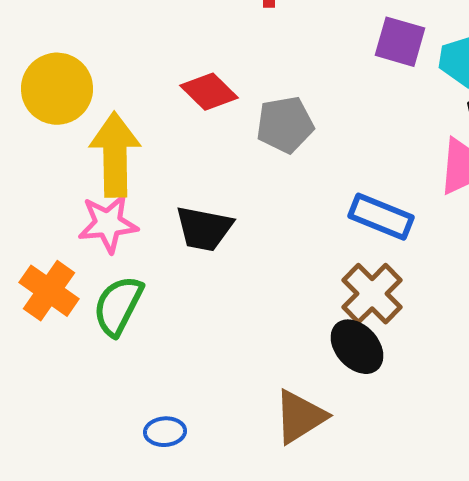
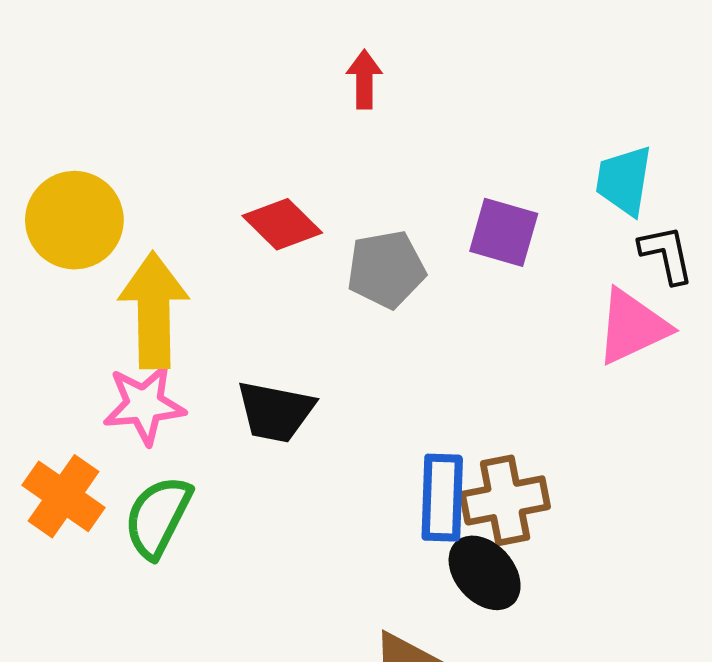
purple square: (400, 42) -> (504, 232), moved
blue rectangle: (381, 217) -> (442, 498), moved, turned 70
brown cross: (372, 294) -> (505, 500), turned 34

